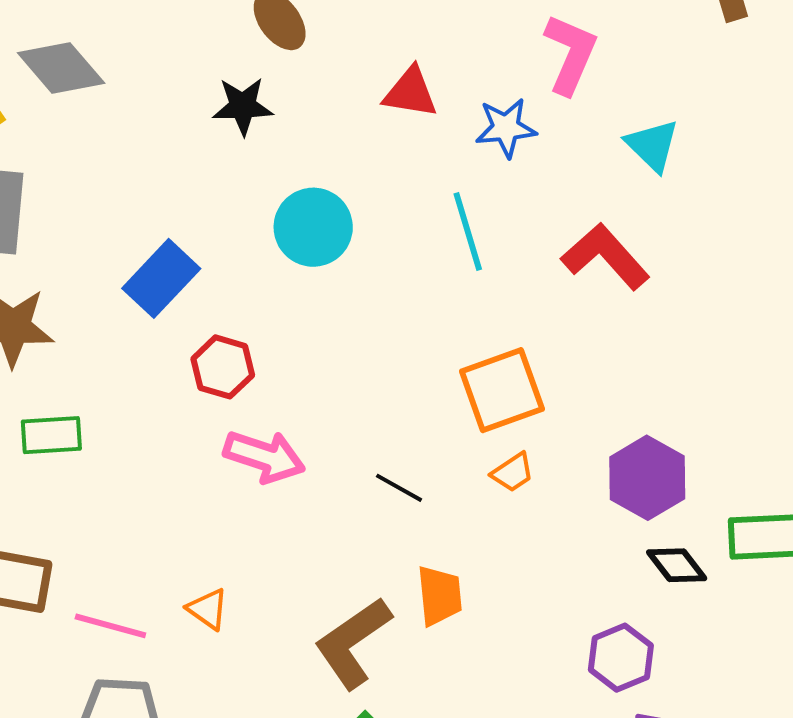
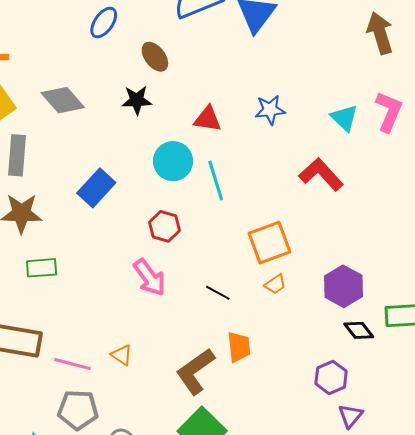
pink L-shape: (570, 54) -> (389, 112), moved
gray diamond: (61, 68) -> (63, 100), moved
red triangle: (410, 92) -> (208, 119), moved
cyan line: (468, 232) -> (216, 181), moved
red hexagon: (223, 367) -> (164, 226), moved
pink arrow: (264, 456) -> (150, 277), turned 36

